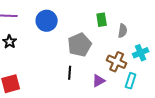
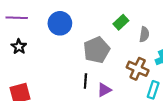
green rectangle: (102, 20) -> (121, 22), turned 56
purple triangle: (99, 81) -> (104, 90), moved

